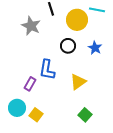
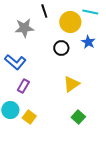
gray star: (31, 26) -> (24, 28), turned -30
blue star: (95, 48) -> (88, 42), moved
blue L-shape: (47, 70) -> (15, 62), moved, turned -60

